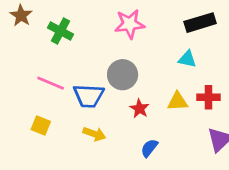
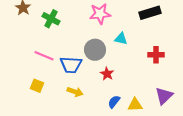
cyan triangle: (187, 59) -> (121, 39), moved
red cross: (208, 97) -> (156, 55), moved
yellow triangle: (177, 101) -> (135, 105), moved

